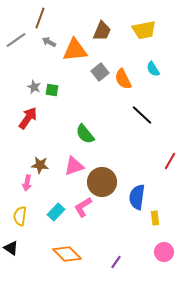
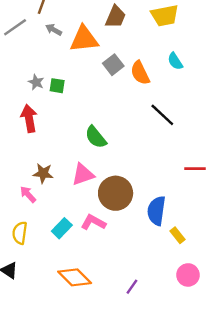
red arrow: (28, 118) -> (29, 118), turned -45
red line: (170, 161) -> (195, 169), turned 60
pink arrow: (27, 183) -> (28, 194), turned 126
pink L-shape: (83, 207) -> (93, 222), turned 60
yellow rectangle: (155, 218) -> (177, 235), turned -32

